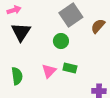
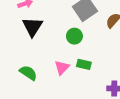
green semicircle: (17, 76) -> (28, 73), turned -48

